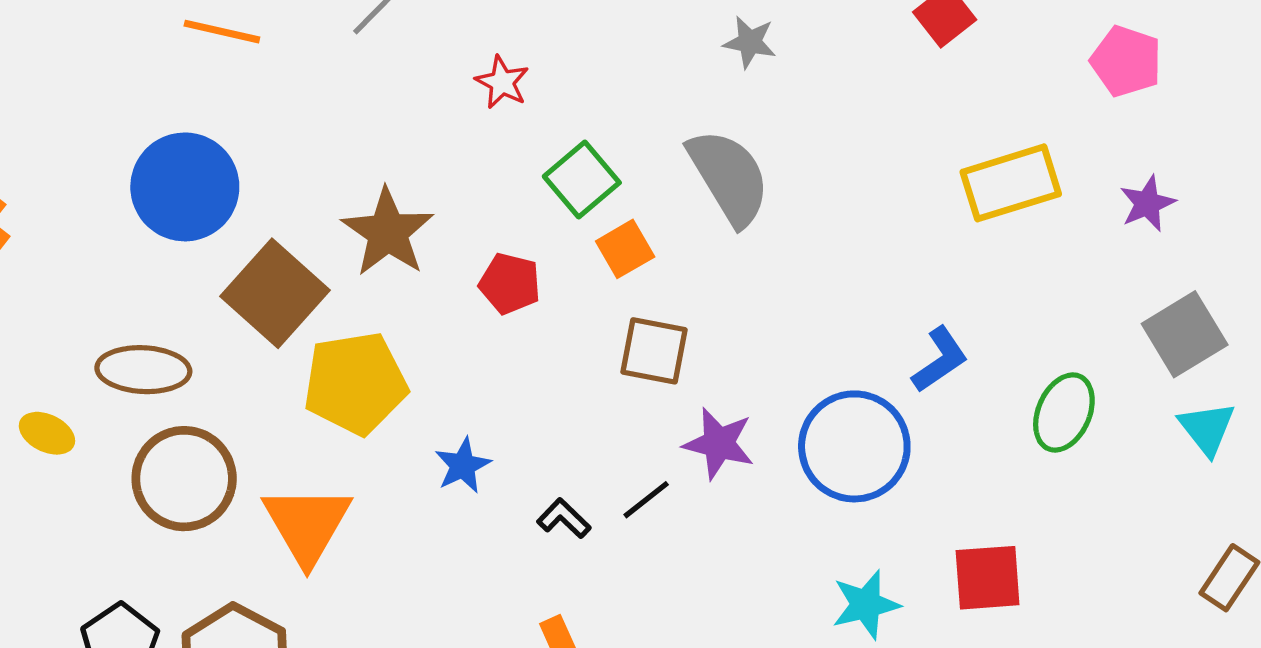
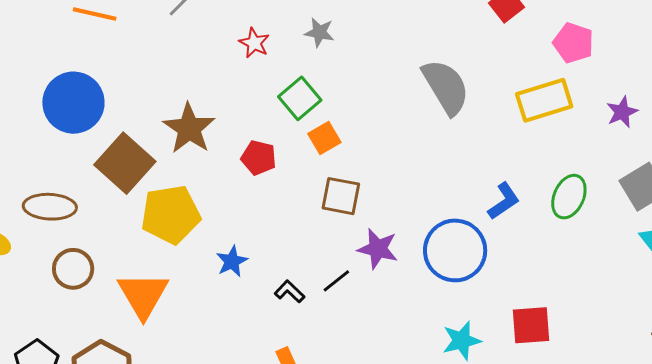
gray star: (750, 42) -> (319, 32), moved
pink pentagon: (1126, 61) -> (573, 43), moved
gray semicircle: (729, 177) -> (446, 87), moved
green ellipse: (1064, 412) -> (569, 197), moved
brown circle: (184, 479) -> (73, 269), size x0.7

